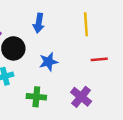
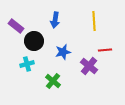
green cross: (36, 97) -> (53, 81), turned 35
purple cross: (81, 97) -> (89, 66), moved

